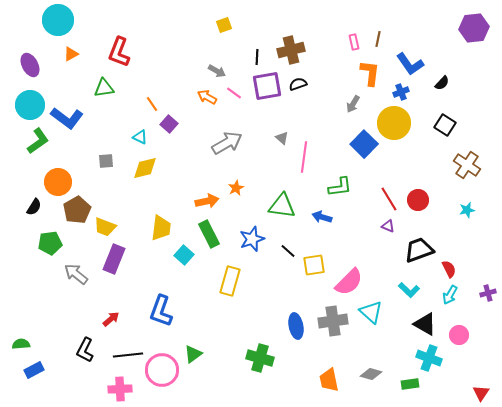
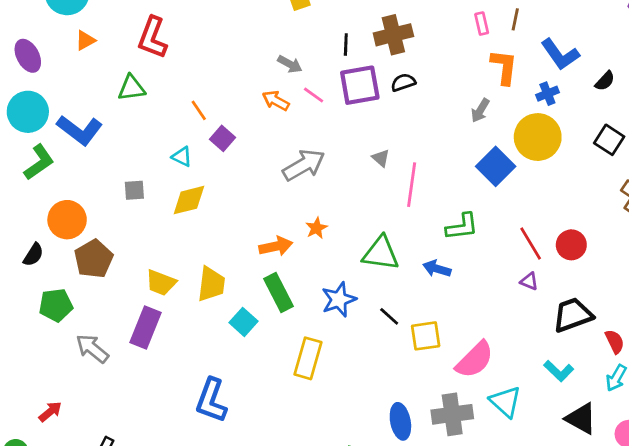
yellow trapezoid: (105, 227) -> (161, 283), moved
red arrow: (111, 319) -> (50, 412), moved

